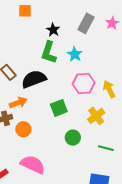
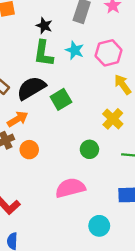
pink hexagon: (84, 83) -> (109, 53), moved
green square: (59, 108) -> (61, 99), moved
pink semicircle: (33, 164) -> (70, 188), moved, turned -30

